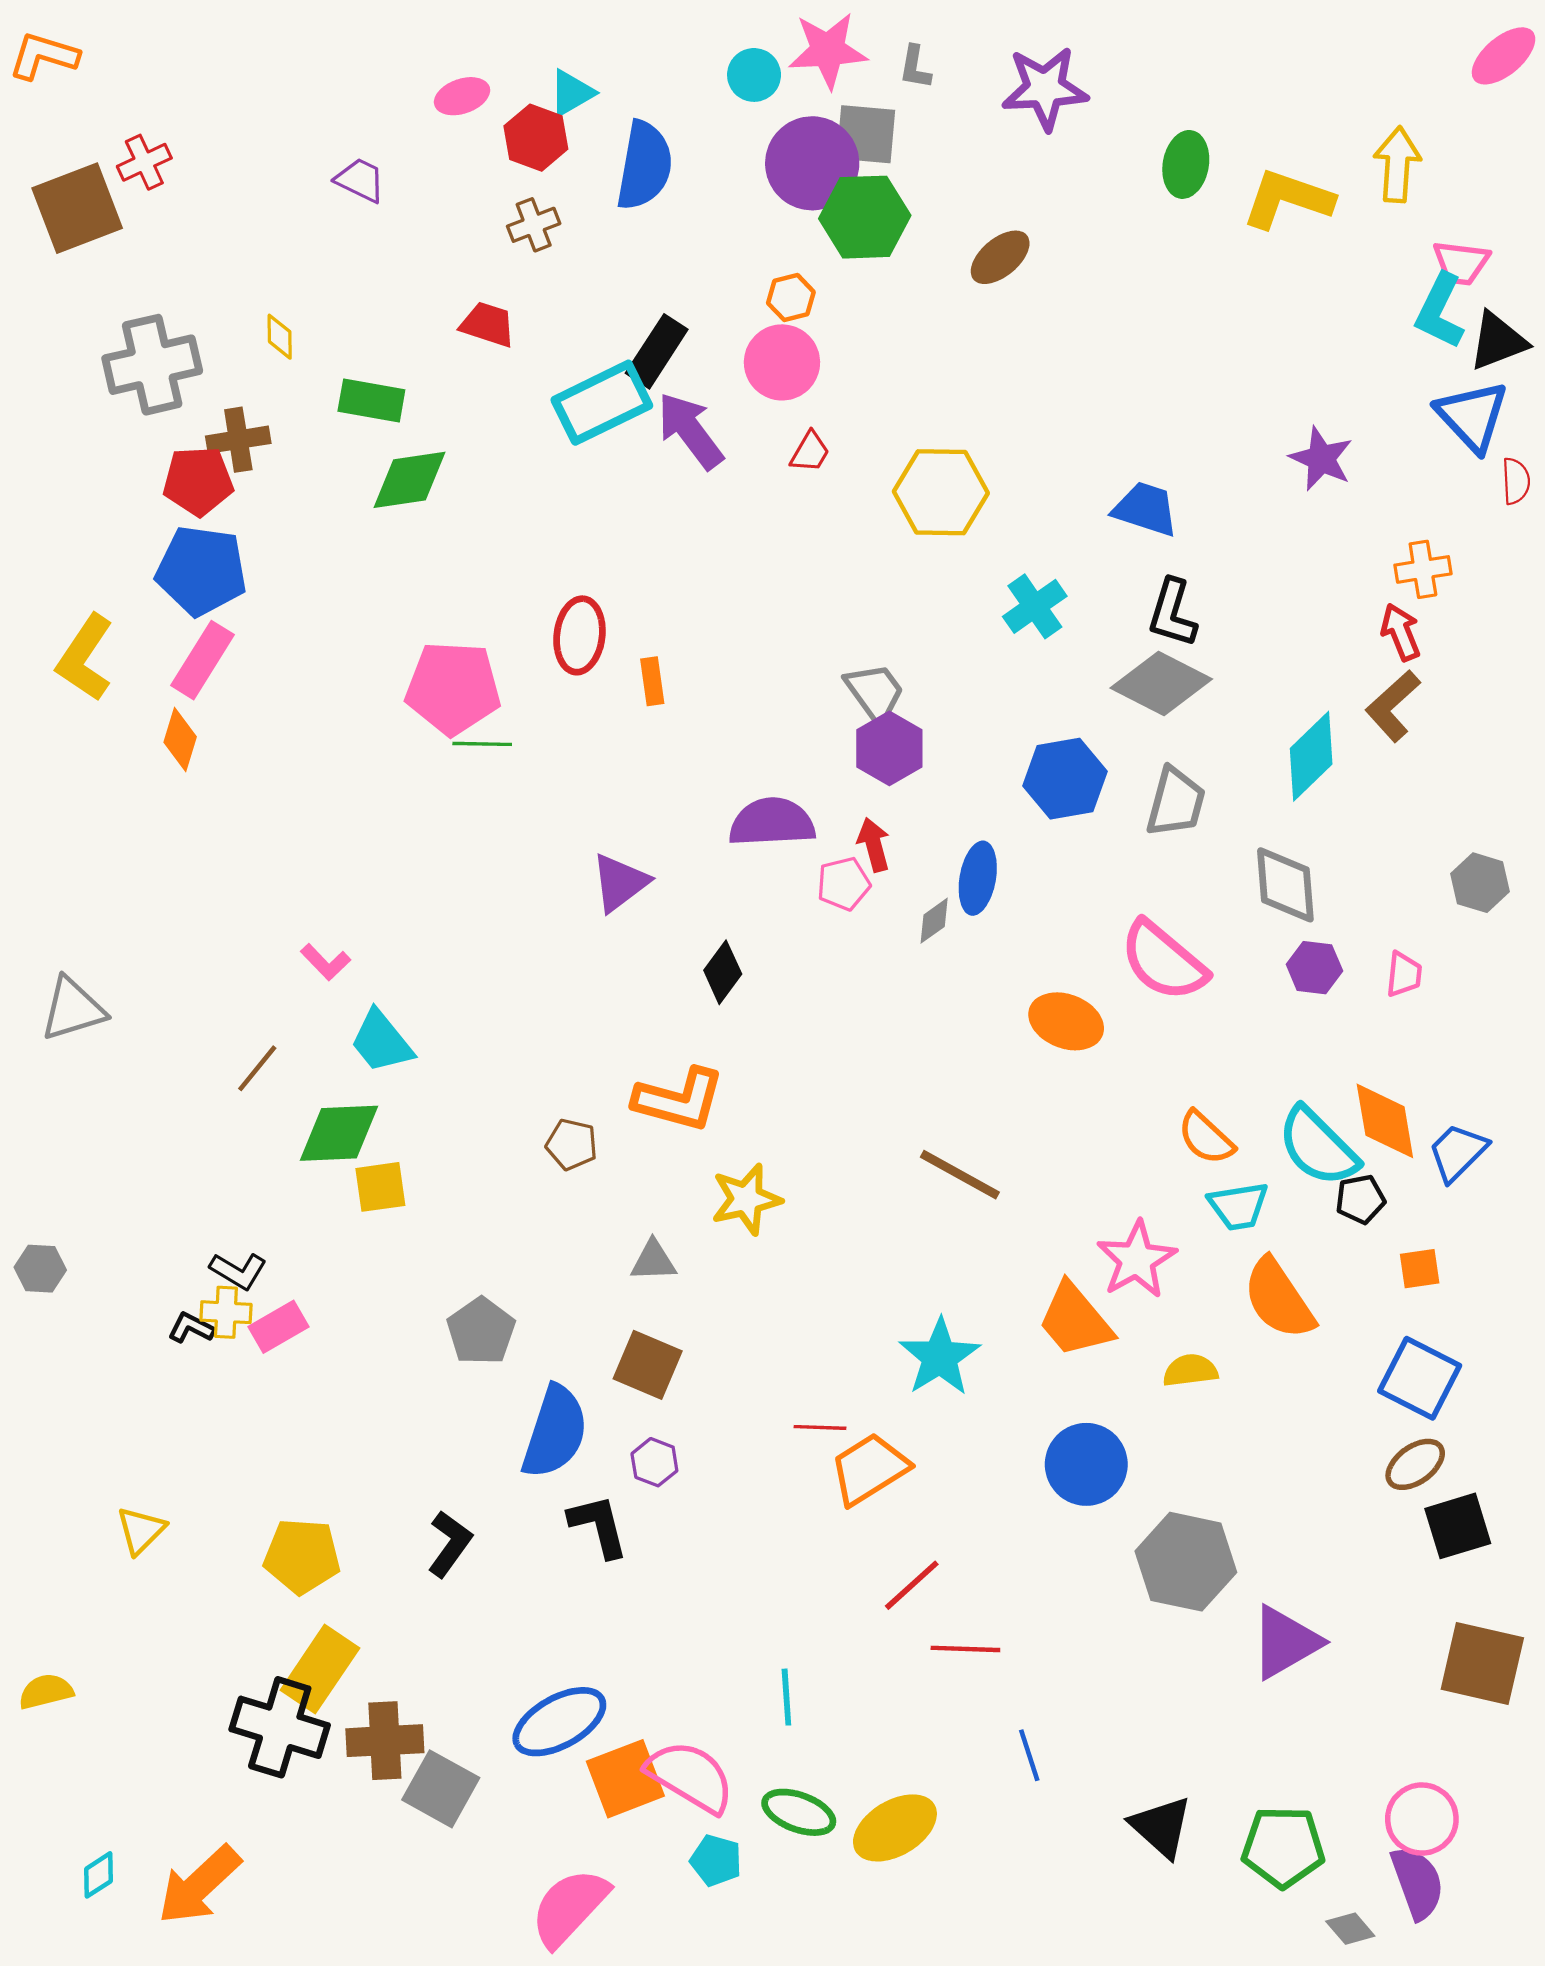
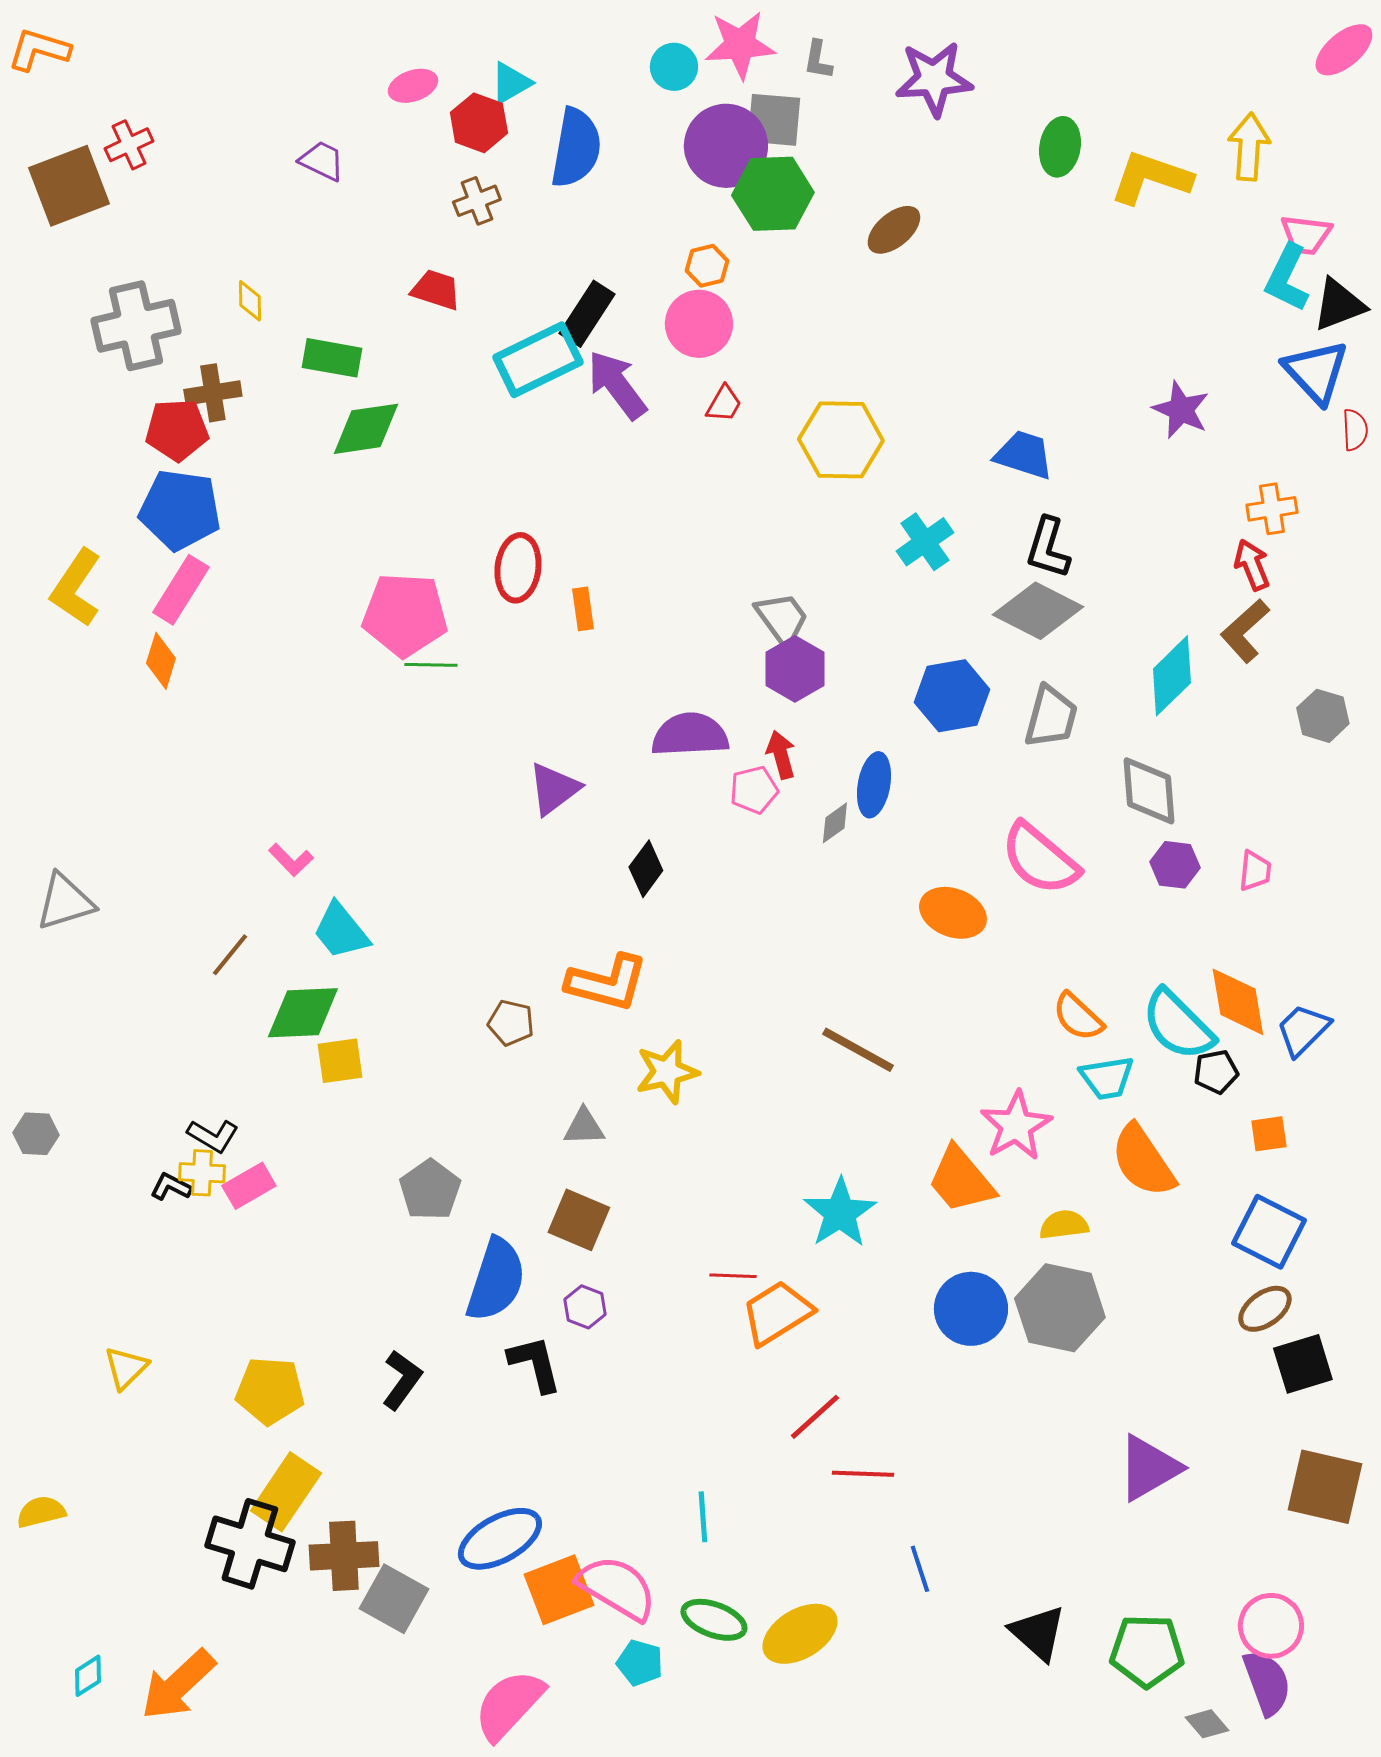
gray hexagon: (1480, 883) -> (1323, 716), moved
gray hexagon: (1186, 1562) -> (1060, 1308), moved

